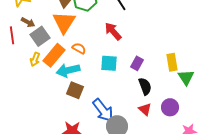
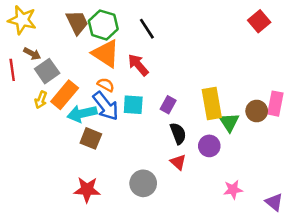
orange triangle: (64, 22) -> (106, 54), moved, turned -30
orange semicircle: (79, 48) -> (106, 85), moved
yellow rectangle: (172, 62) -> (212, 104), size x1.4
purple circle: (170, 107) -> (209, 146), moved
blue arrow: (103, 110) -> (106, 106), moved

